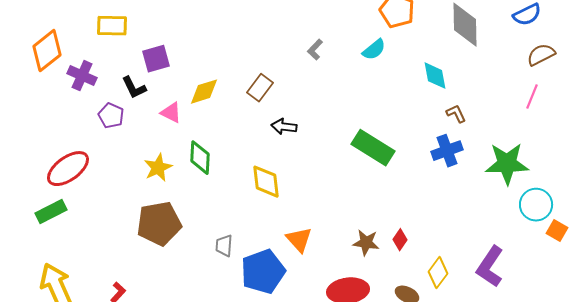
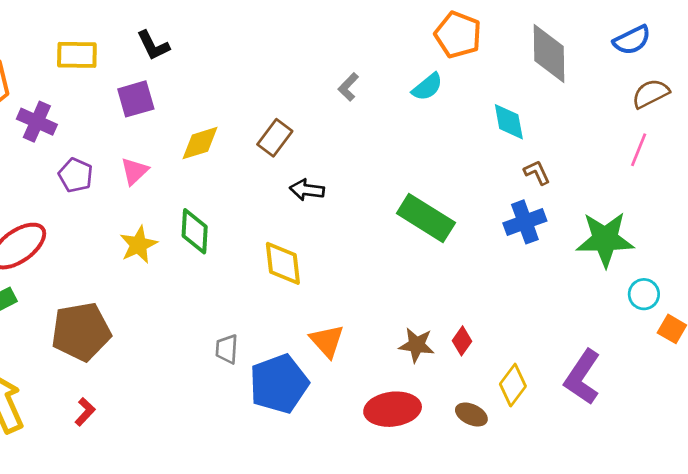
black L-shape: (134, 88) -> (153, 45), moved
pink triangle: (171, 113) -> (134, 171), moved, turned 50
cyan circle: (536, 205) -> (644, 294), size x0.7
brown pentagon: (159, 224) -> (81, 332), moved

